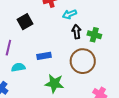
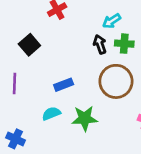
cyan arrow: (69, 14) -> (112, 21), moved
cyan semicircle: (18, 67) -> (51, 114), moved

